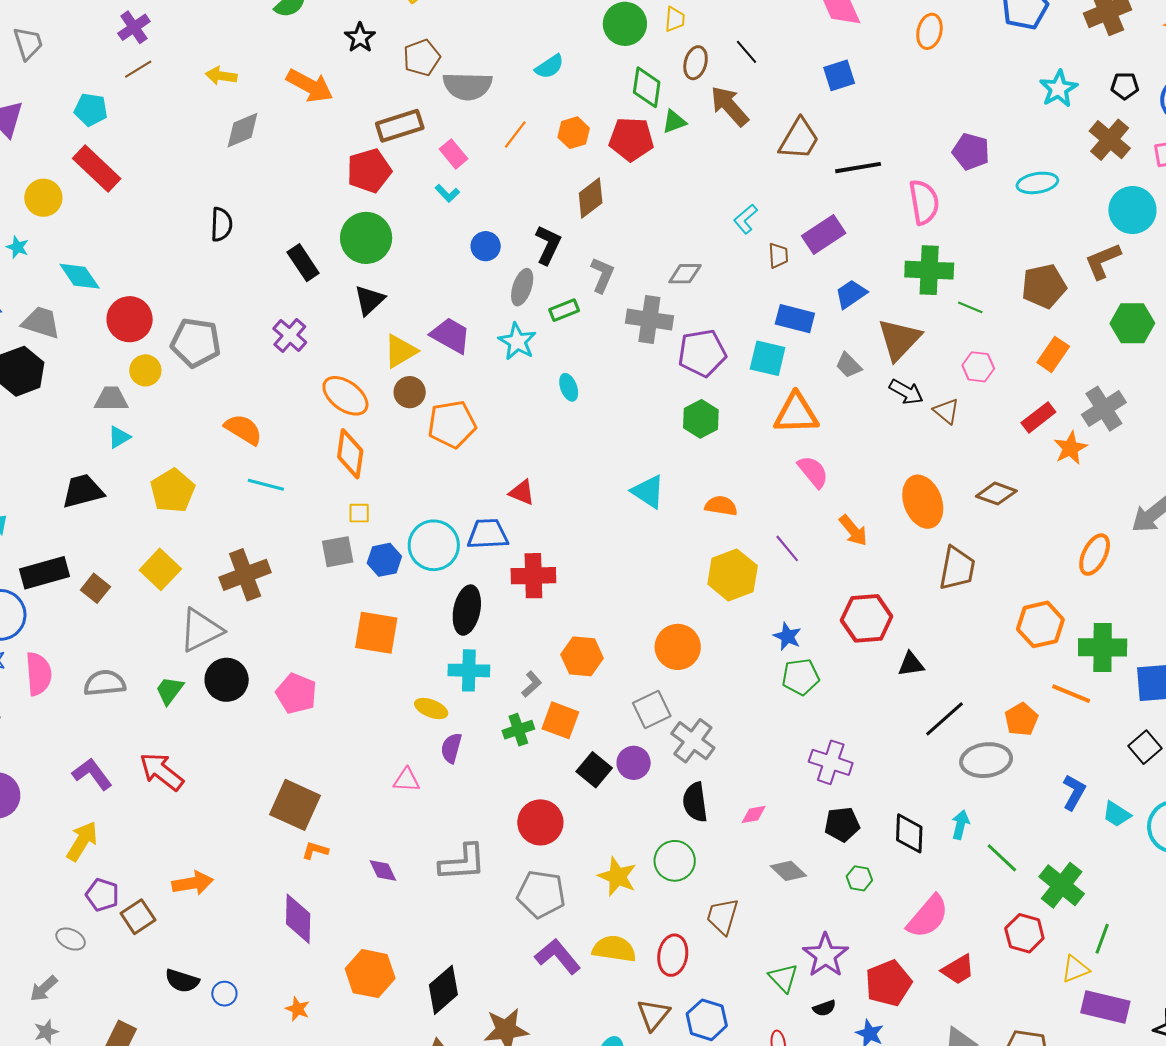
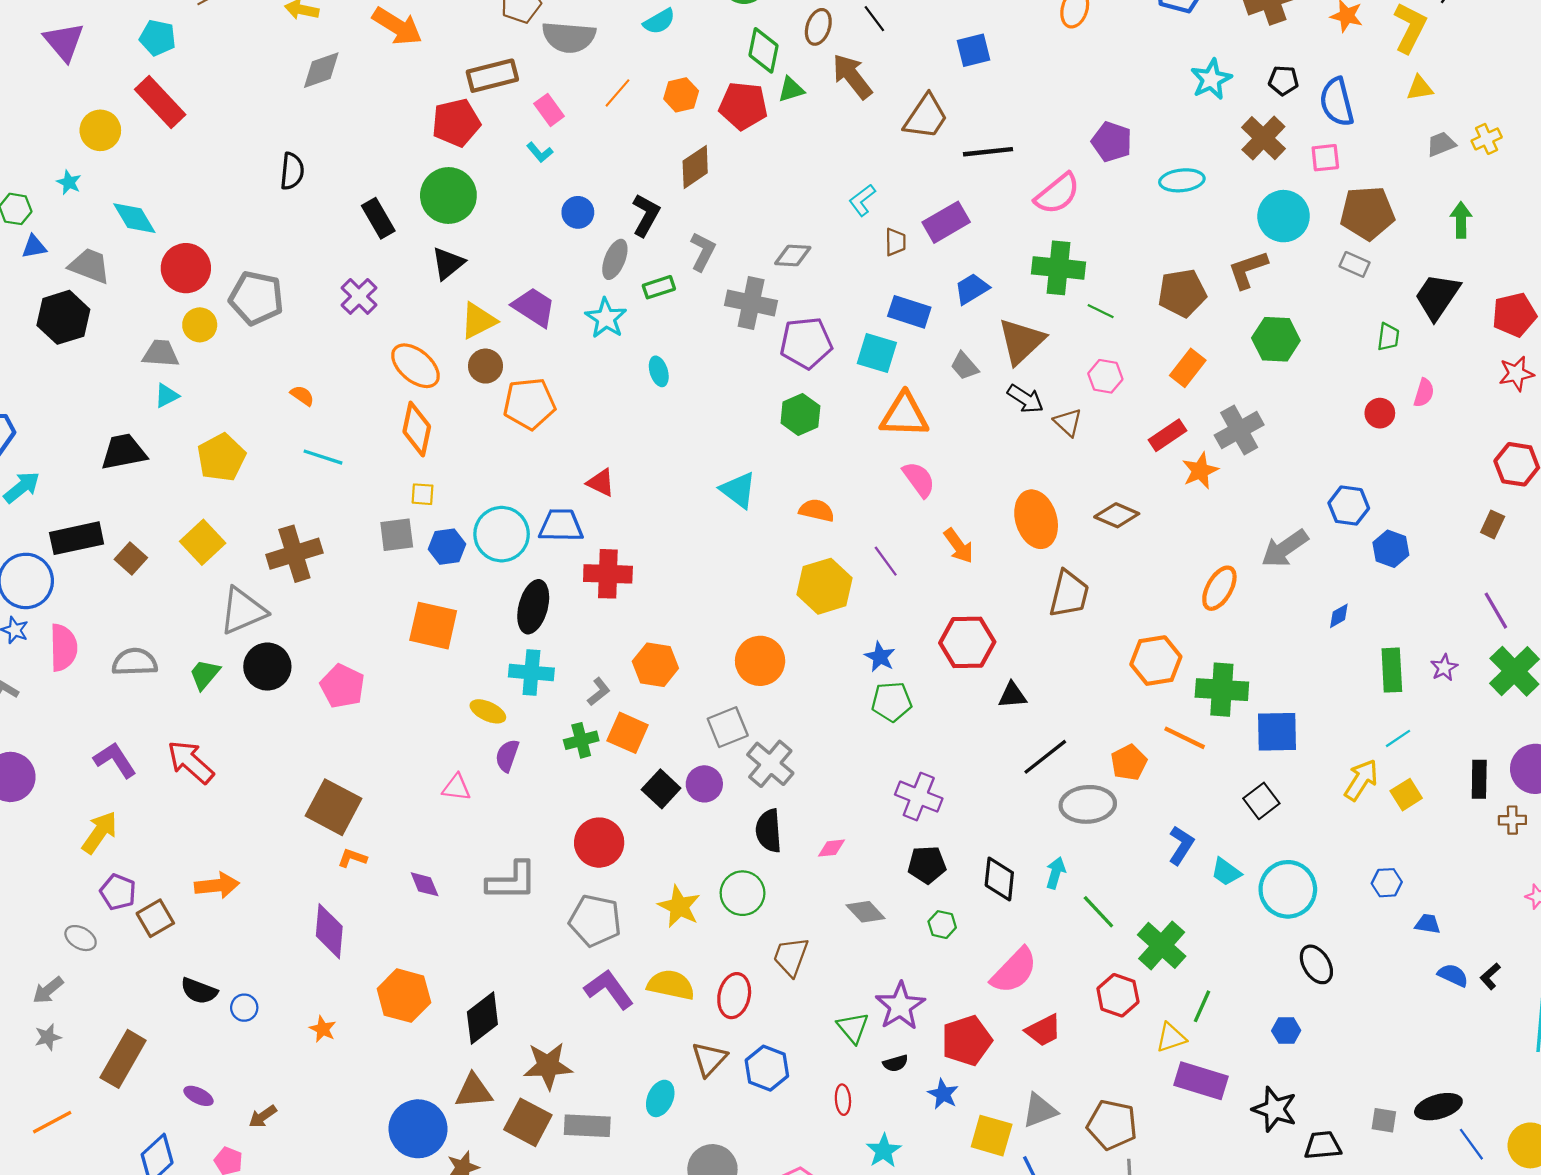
pink semicircle: (924, 202) -> (1057, 194), turned 57
orange semicircle: (243, 429) -> (302, 396), size x0.6

